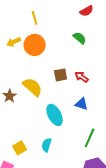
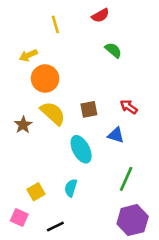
red semicircle: (87, 11) -> (100, 15), moved
orange circle: (35, 45) -> (45, 79), moved
brown square: (61, 75) -> (89, 109), moved
red arrow: (82, 77) -> (129, 107), moved

